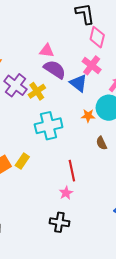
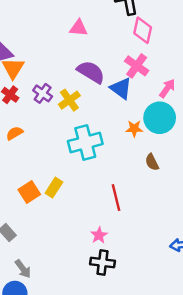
pink triangle: (47, 51) -> (79, 28), moved
purple cross: (15, 85) -> (43, 93), size x0.7
pink star: (66, 193) -> (99, 235), moved

